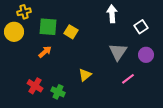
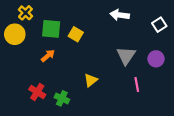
yellow cross: (24, 12) -> (25, 13), turned -32
white arrow: (112, 14) -> (120, 15), turned -78
white square: (141, 27) -> (159, 25), moved
pink line: (128, 79) -> (137, 85), turned -64

